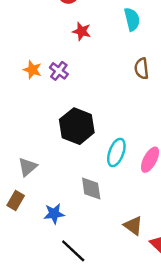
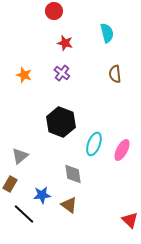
purple cross: (59, 71) -> (62, 73), moved
brown triangle: (133, 226) -> (69, 205), moved
black line: (73, 251) -> (24, 214), moved

